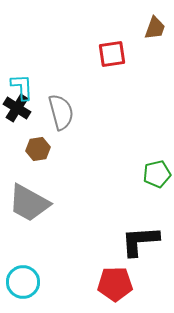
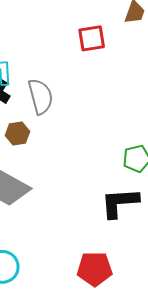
black L-shape: (140, 241) -> (120, 203), moved

